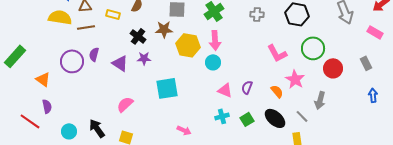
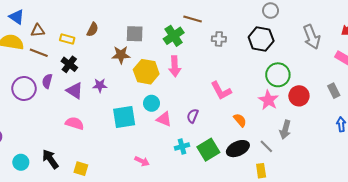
brown line: (86, 27) -> (39, 53), turned 30
black cross: (138, 36) -> (69, 64), moved
pink L-shape: (277, 53) -> (221, 91), moved
cyan circle: (213, 62) -> (151, 103), moved
pink star: (295, 79) -> (268, 100), moved
purple semicircle: (247, 87) -> (193, 116), moved
pink triangle: (225, 90) -> (164, 119), moved
pink semicircle: (125, 104) -> (75, 123), moved, turned 60
black ellipse: (275, 118) -> (238, 149), turned -65
green square: (247, 119) -> (208, 150), size x1.5

